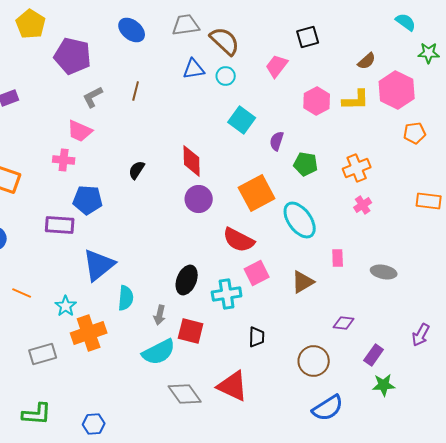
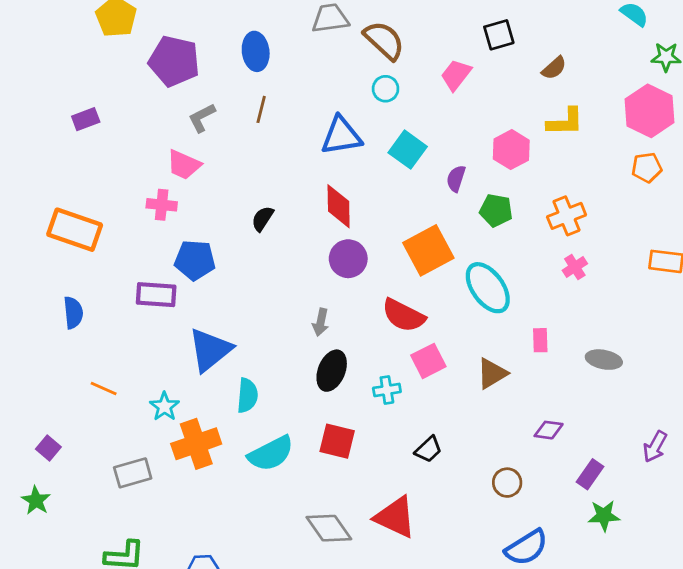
blue ellipse: (132, 30) -> (256, 51), moved, turned 44
brown semicircle: (367, 61) -> (554, 68), moved
blue triangle: (194, 69) -> (341, 136), moved, size x1.4
pink hexagon: (397, 90) -> (649, 111), moved
pink hexagon: (317, 101) -> (511, 150), moved
cyan cross: (227, 294) -> (387, 390), size x0.7
gray arrow: (160, 315) -> (321, 322), moved
black trapezoid: (257, 337) -> (428, 449), turned 45
cyan semicircle: (159, 352) -> (271, 454), moved
brown circle: (314, 361) -> (507, 483), size x0.7

